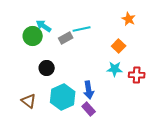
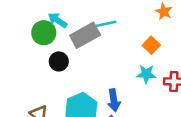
gray rectangle: (66, 38) -> (85, 35), size x1.6
black circle: (47, 68) -> (59, 61), moved

